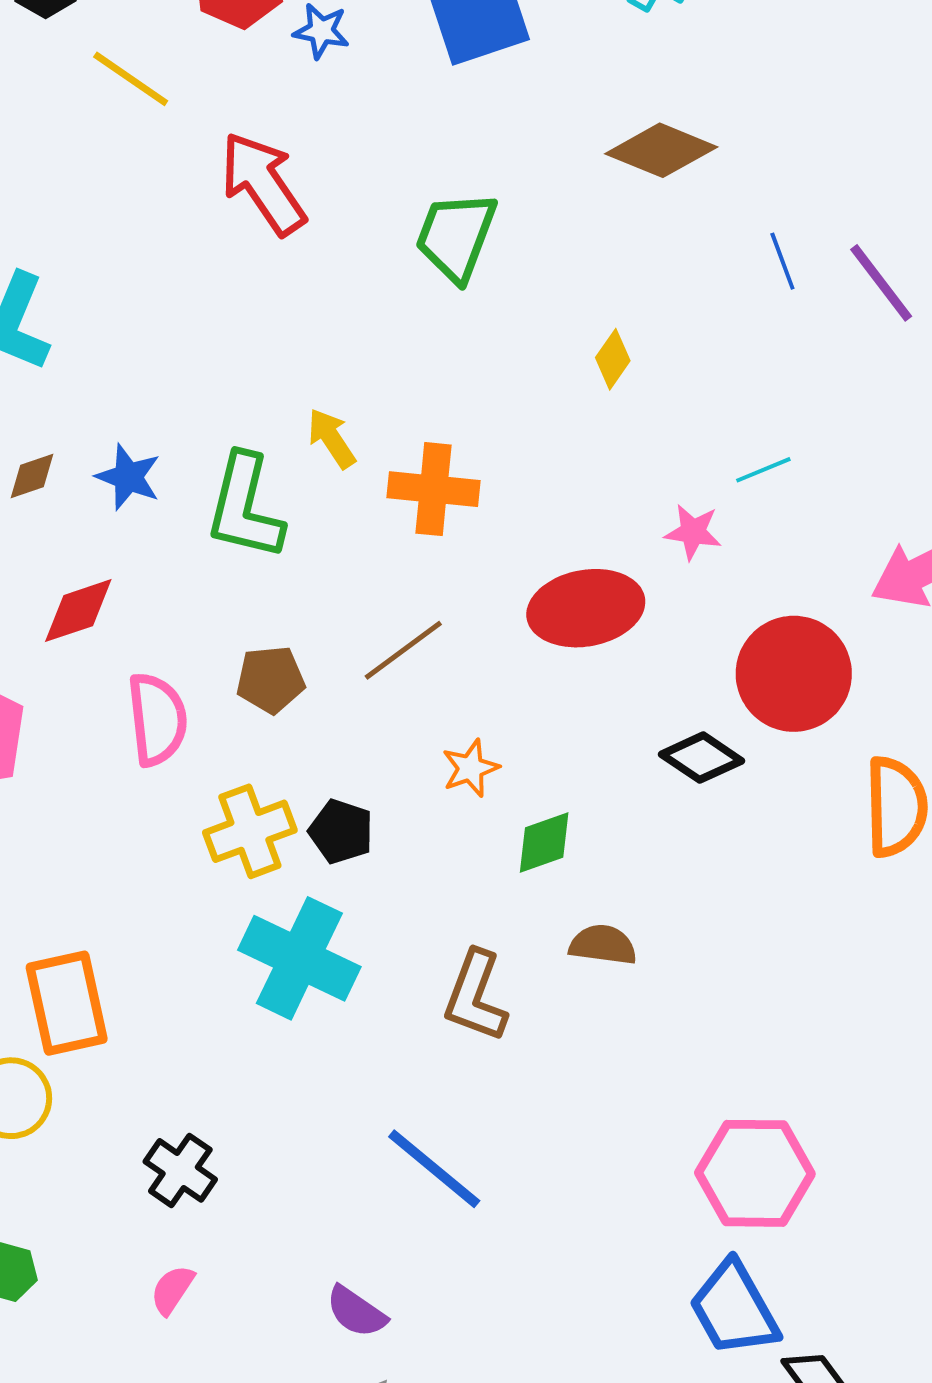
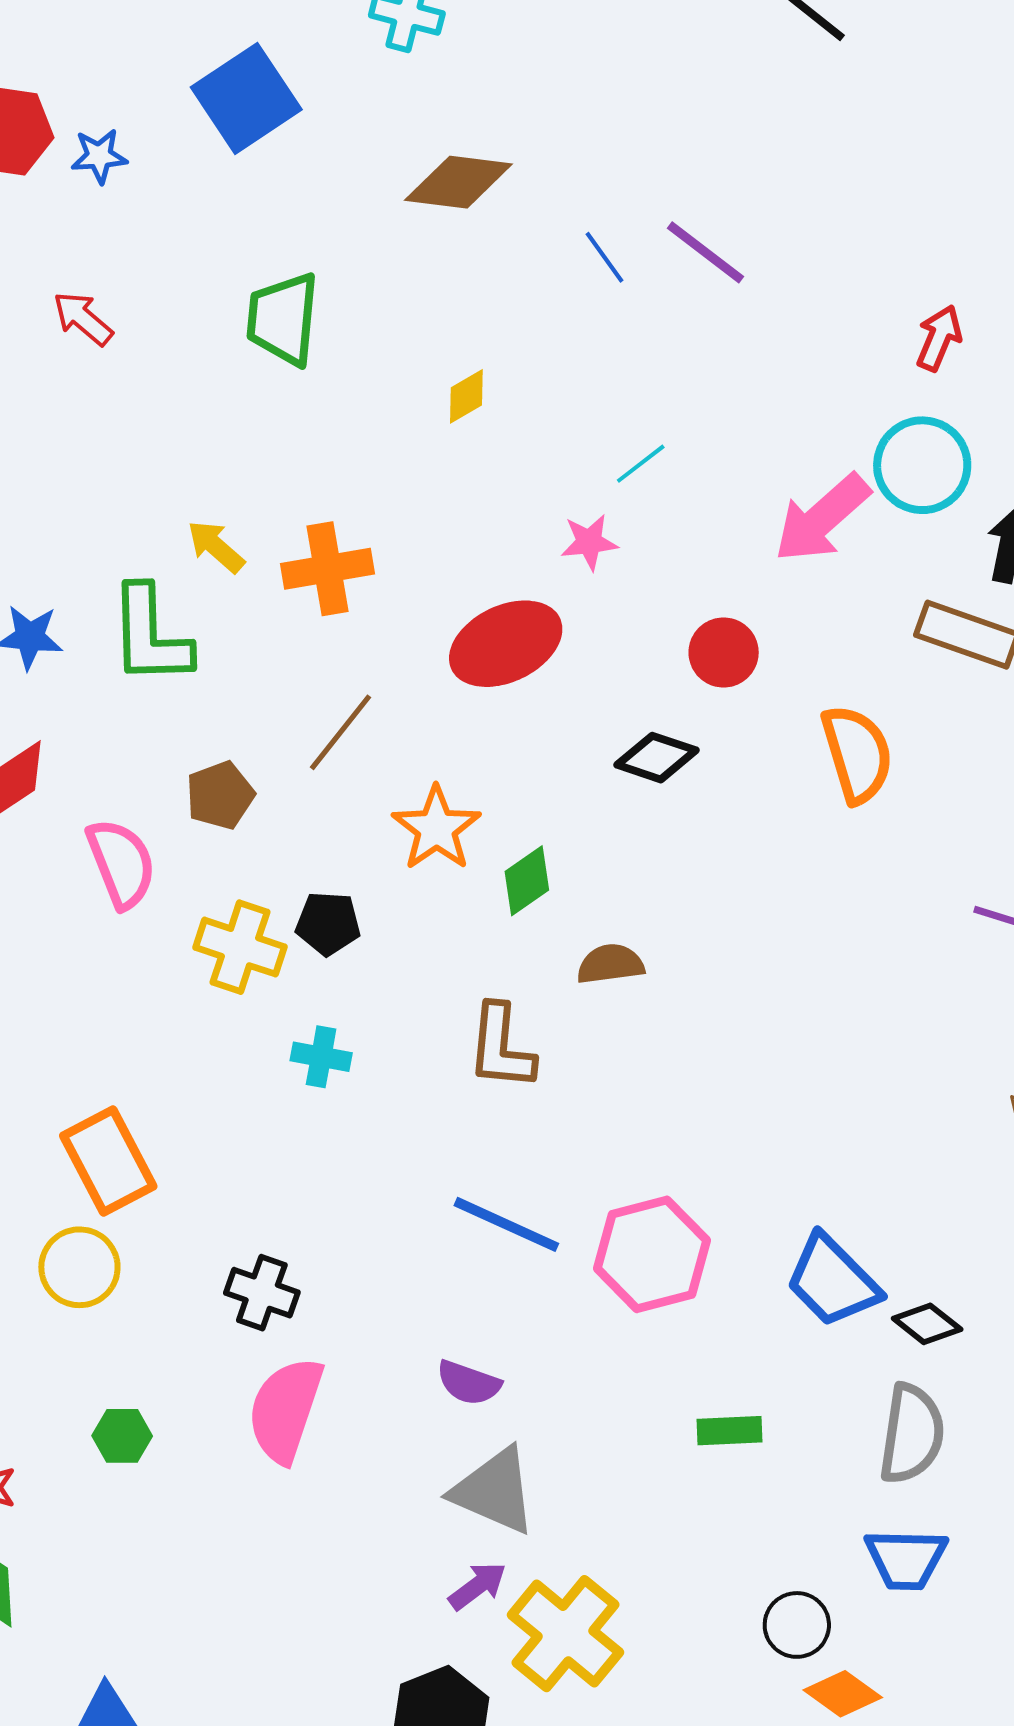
red arrow: (263, 183) -> (83, 318), size x0.6
yellow diamond: (613, 359) -> (466, 396), turned 40
red circle: (794, 674) -> (724, 653), size x0.6
orange star: (470, 768) -> (436, 828), size x1.5
yellow cross: (250, 831) -> (240, 947), turned -36
cyan cross: (299, 958) -> (321, 1057), size x0.5
pink hexagon: (755, 1173) -> (652, 1254), moved
pink semicircle: (172, 1290) -> (285, 1410), size x2.0

